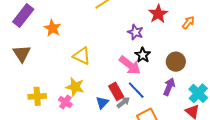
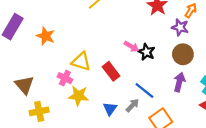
purple star: (135, 32) -> (180, 27), moved
brown triangle: (22, 54) -> (24, 85), moved
pink arrow: (130, 65) -> (131, 46), moved, size x0.6
red rectangle: (116, 91) -> (111, 71), moved
pink cross: (65, 102) -> (65, 78), moved

